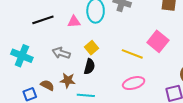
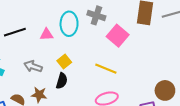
pink square: (158, 41) -> (118, 36), moved

